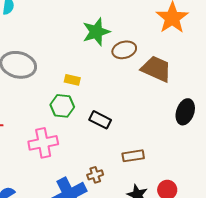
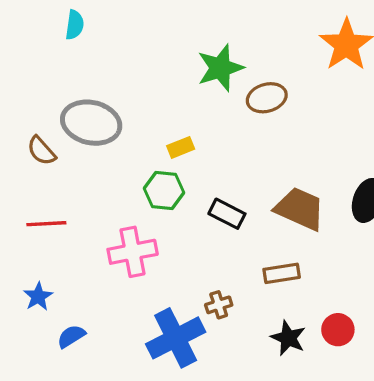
brown trapezoid: (156, 69) -> (300, 209), moved
yellow rectangle: (72, 80) -> (181, 147), turned -35

